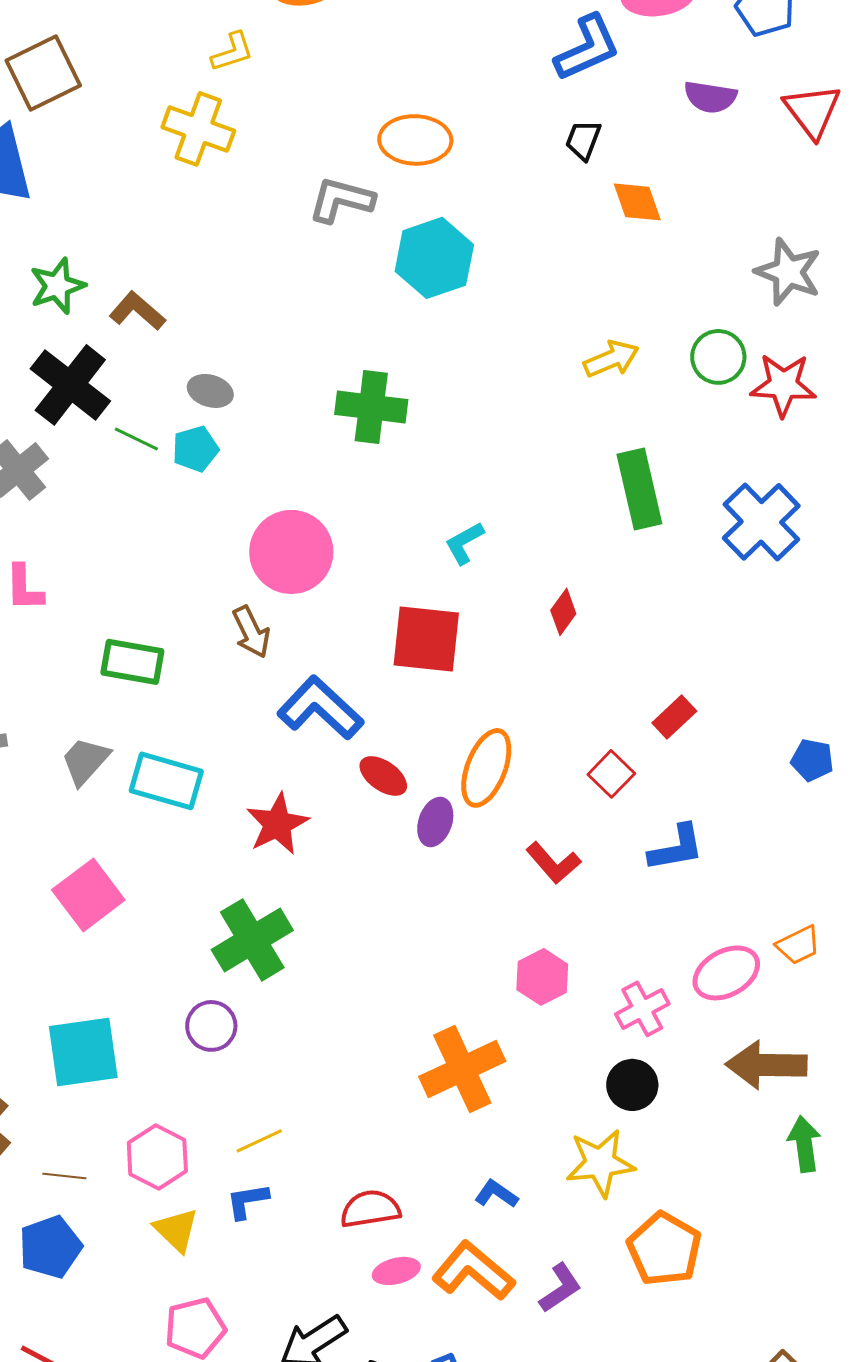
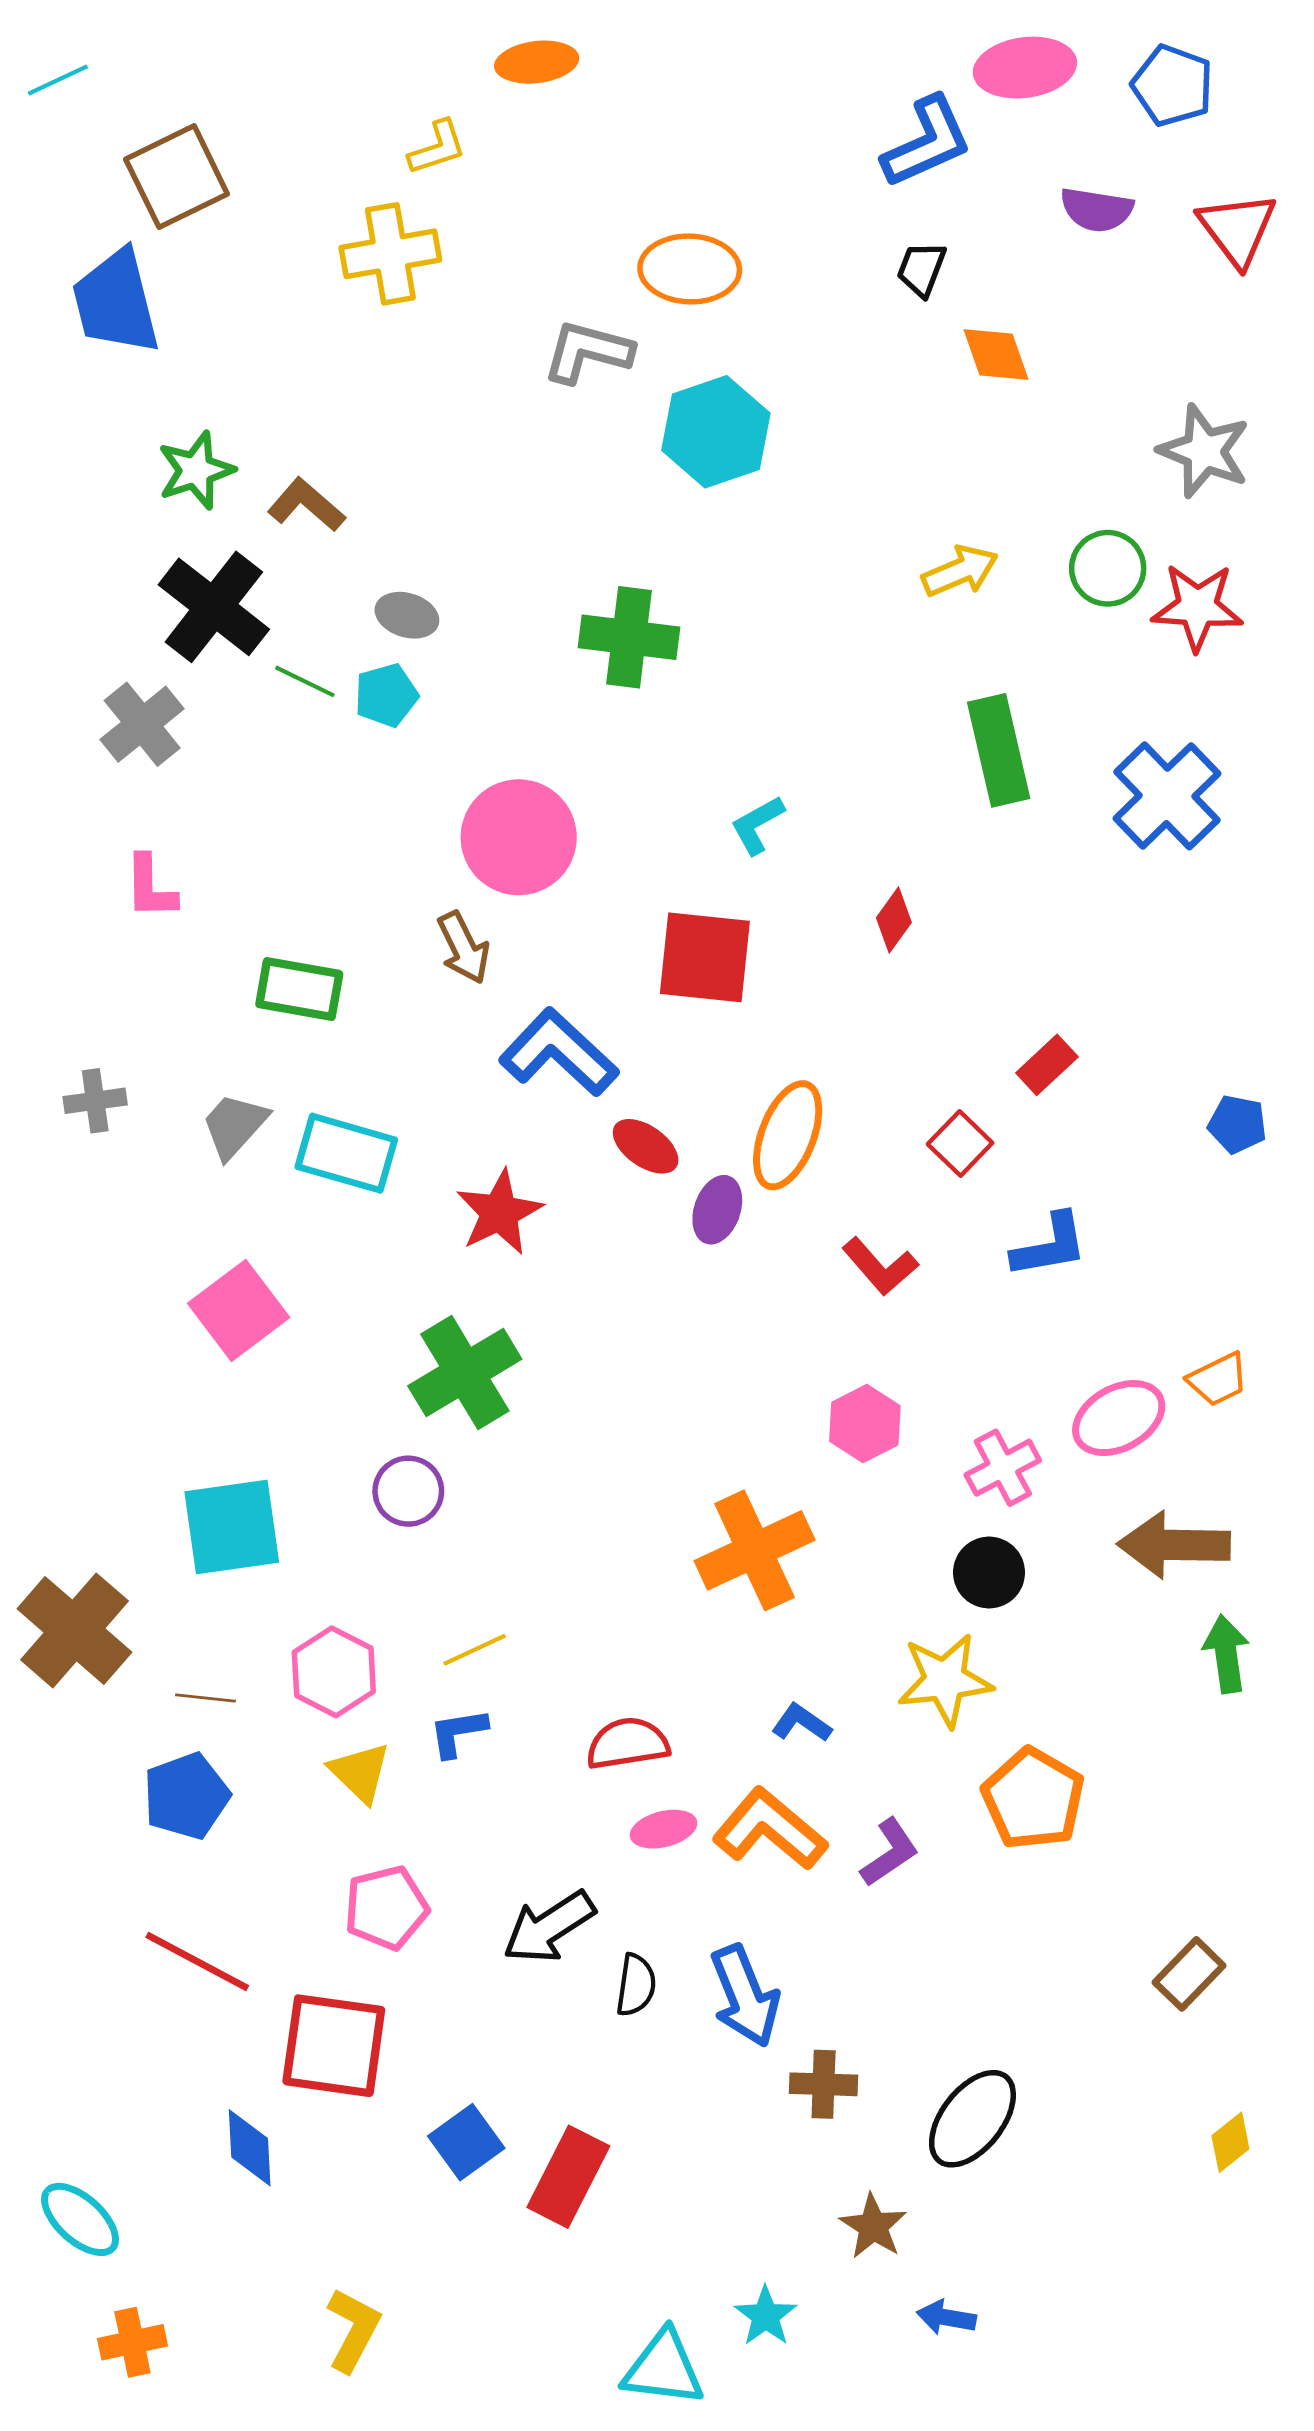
yellow cross: (198, 129) -> (390, 254), turned -30

